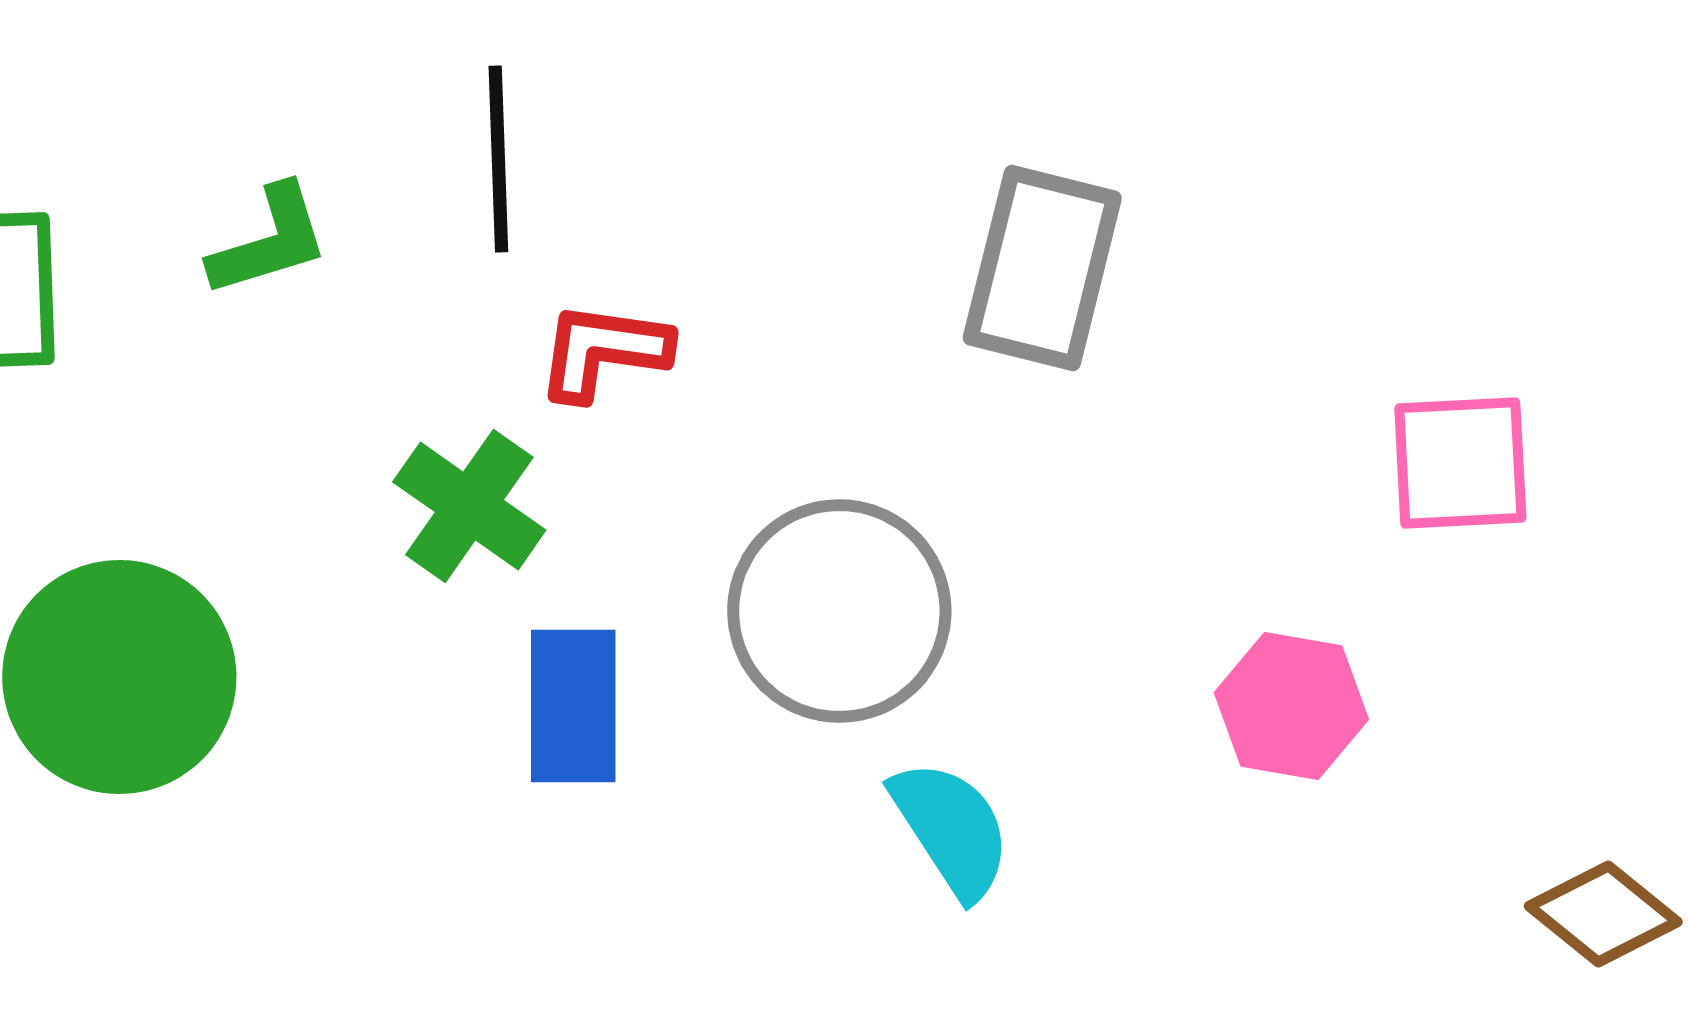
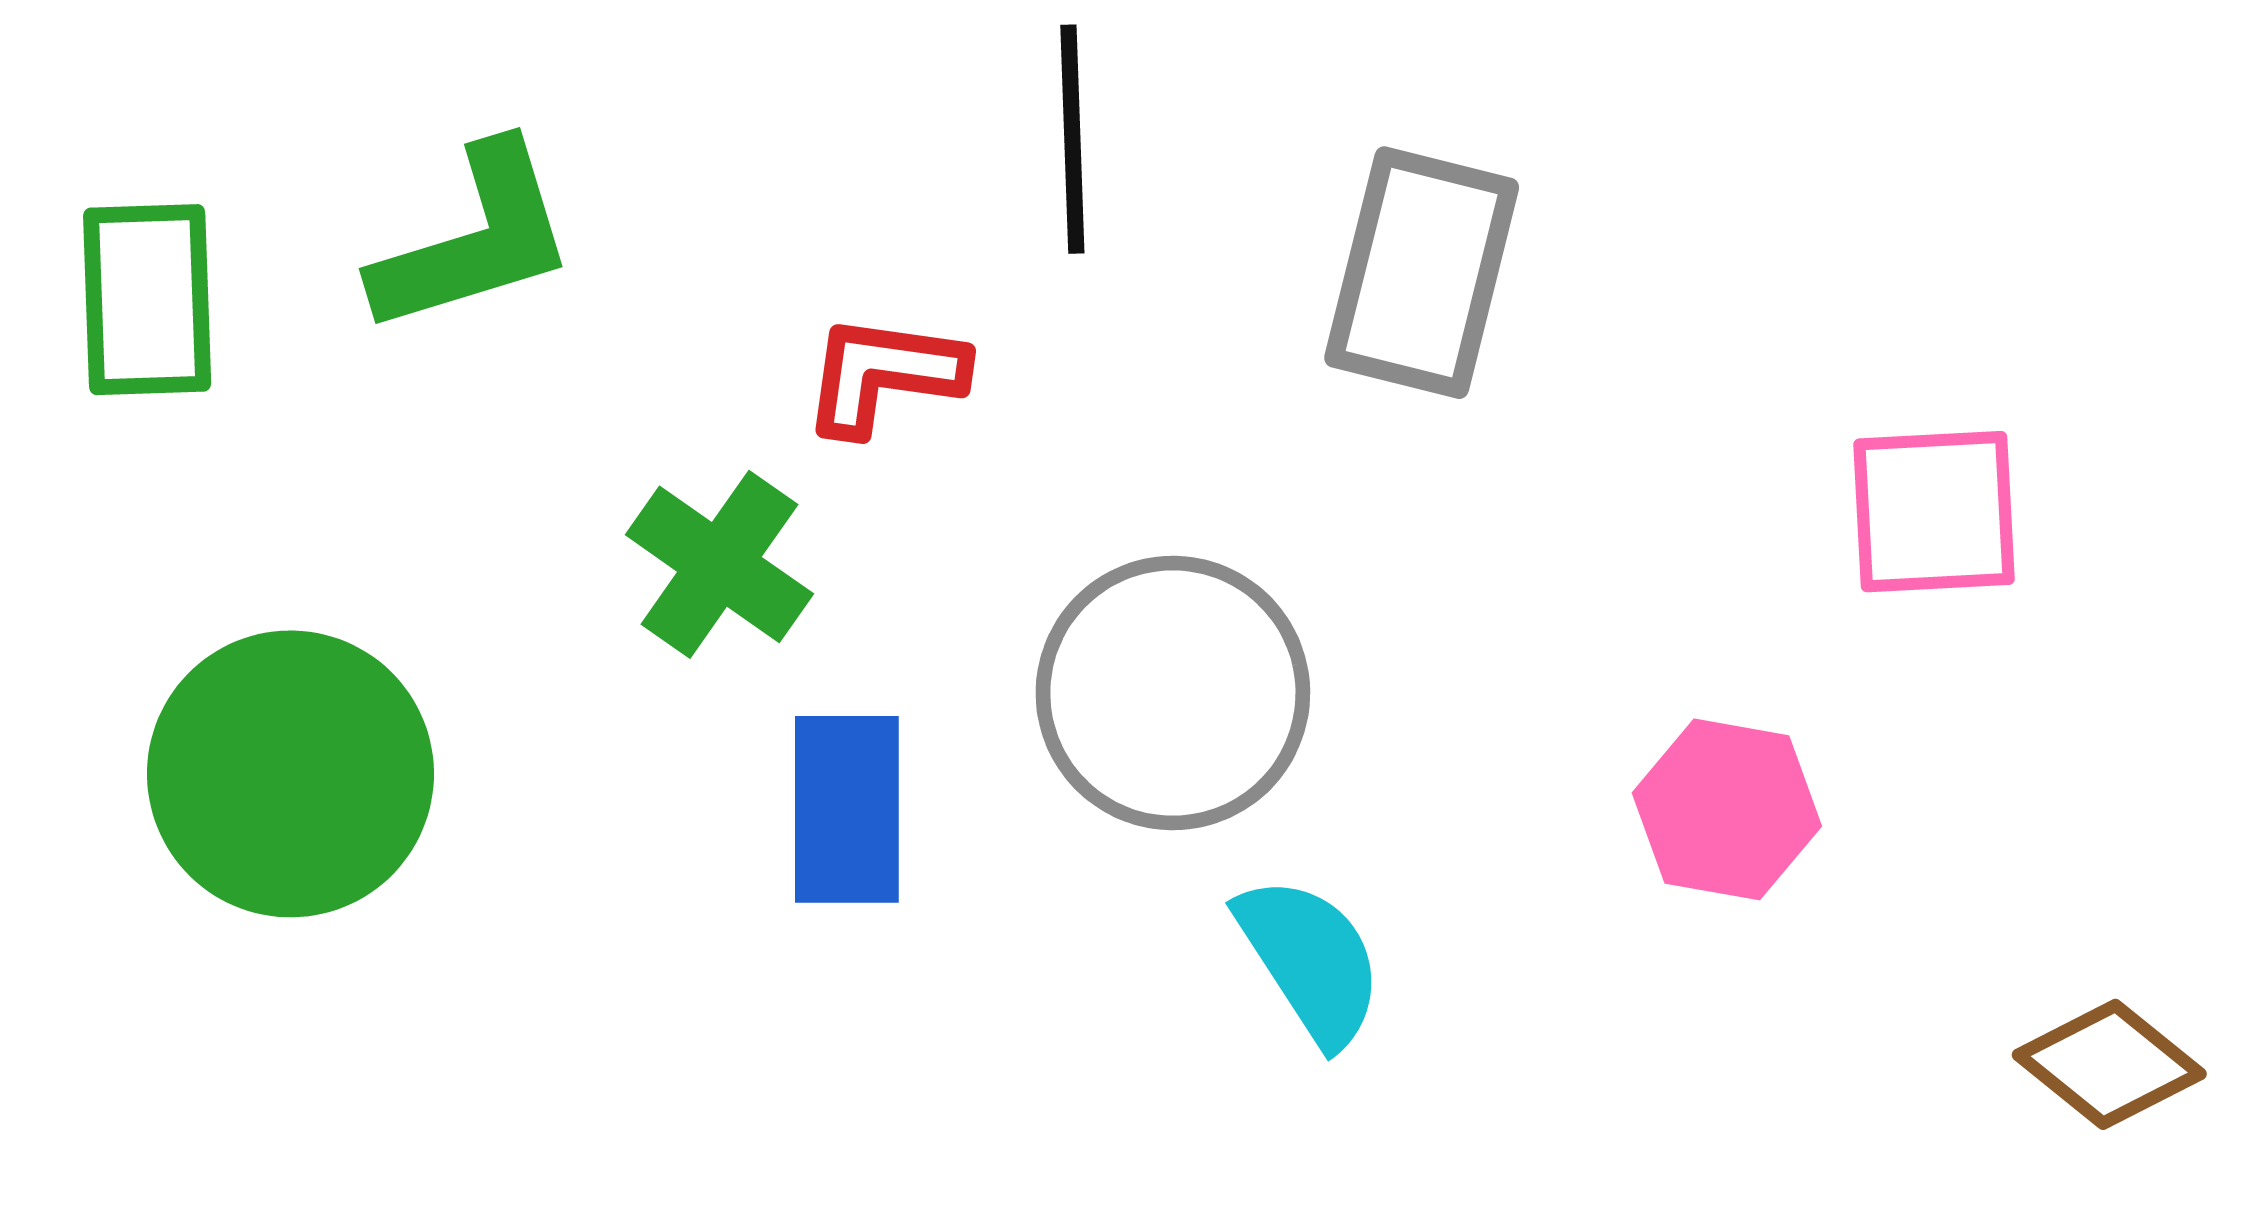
black line: (498, 159) -> (1072, 139), moved
green L-shape: (269, 241) -> (474, 240), size x1.4

